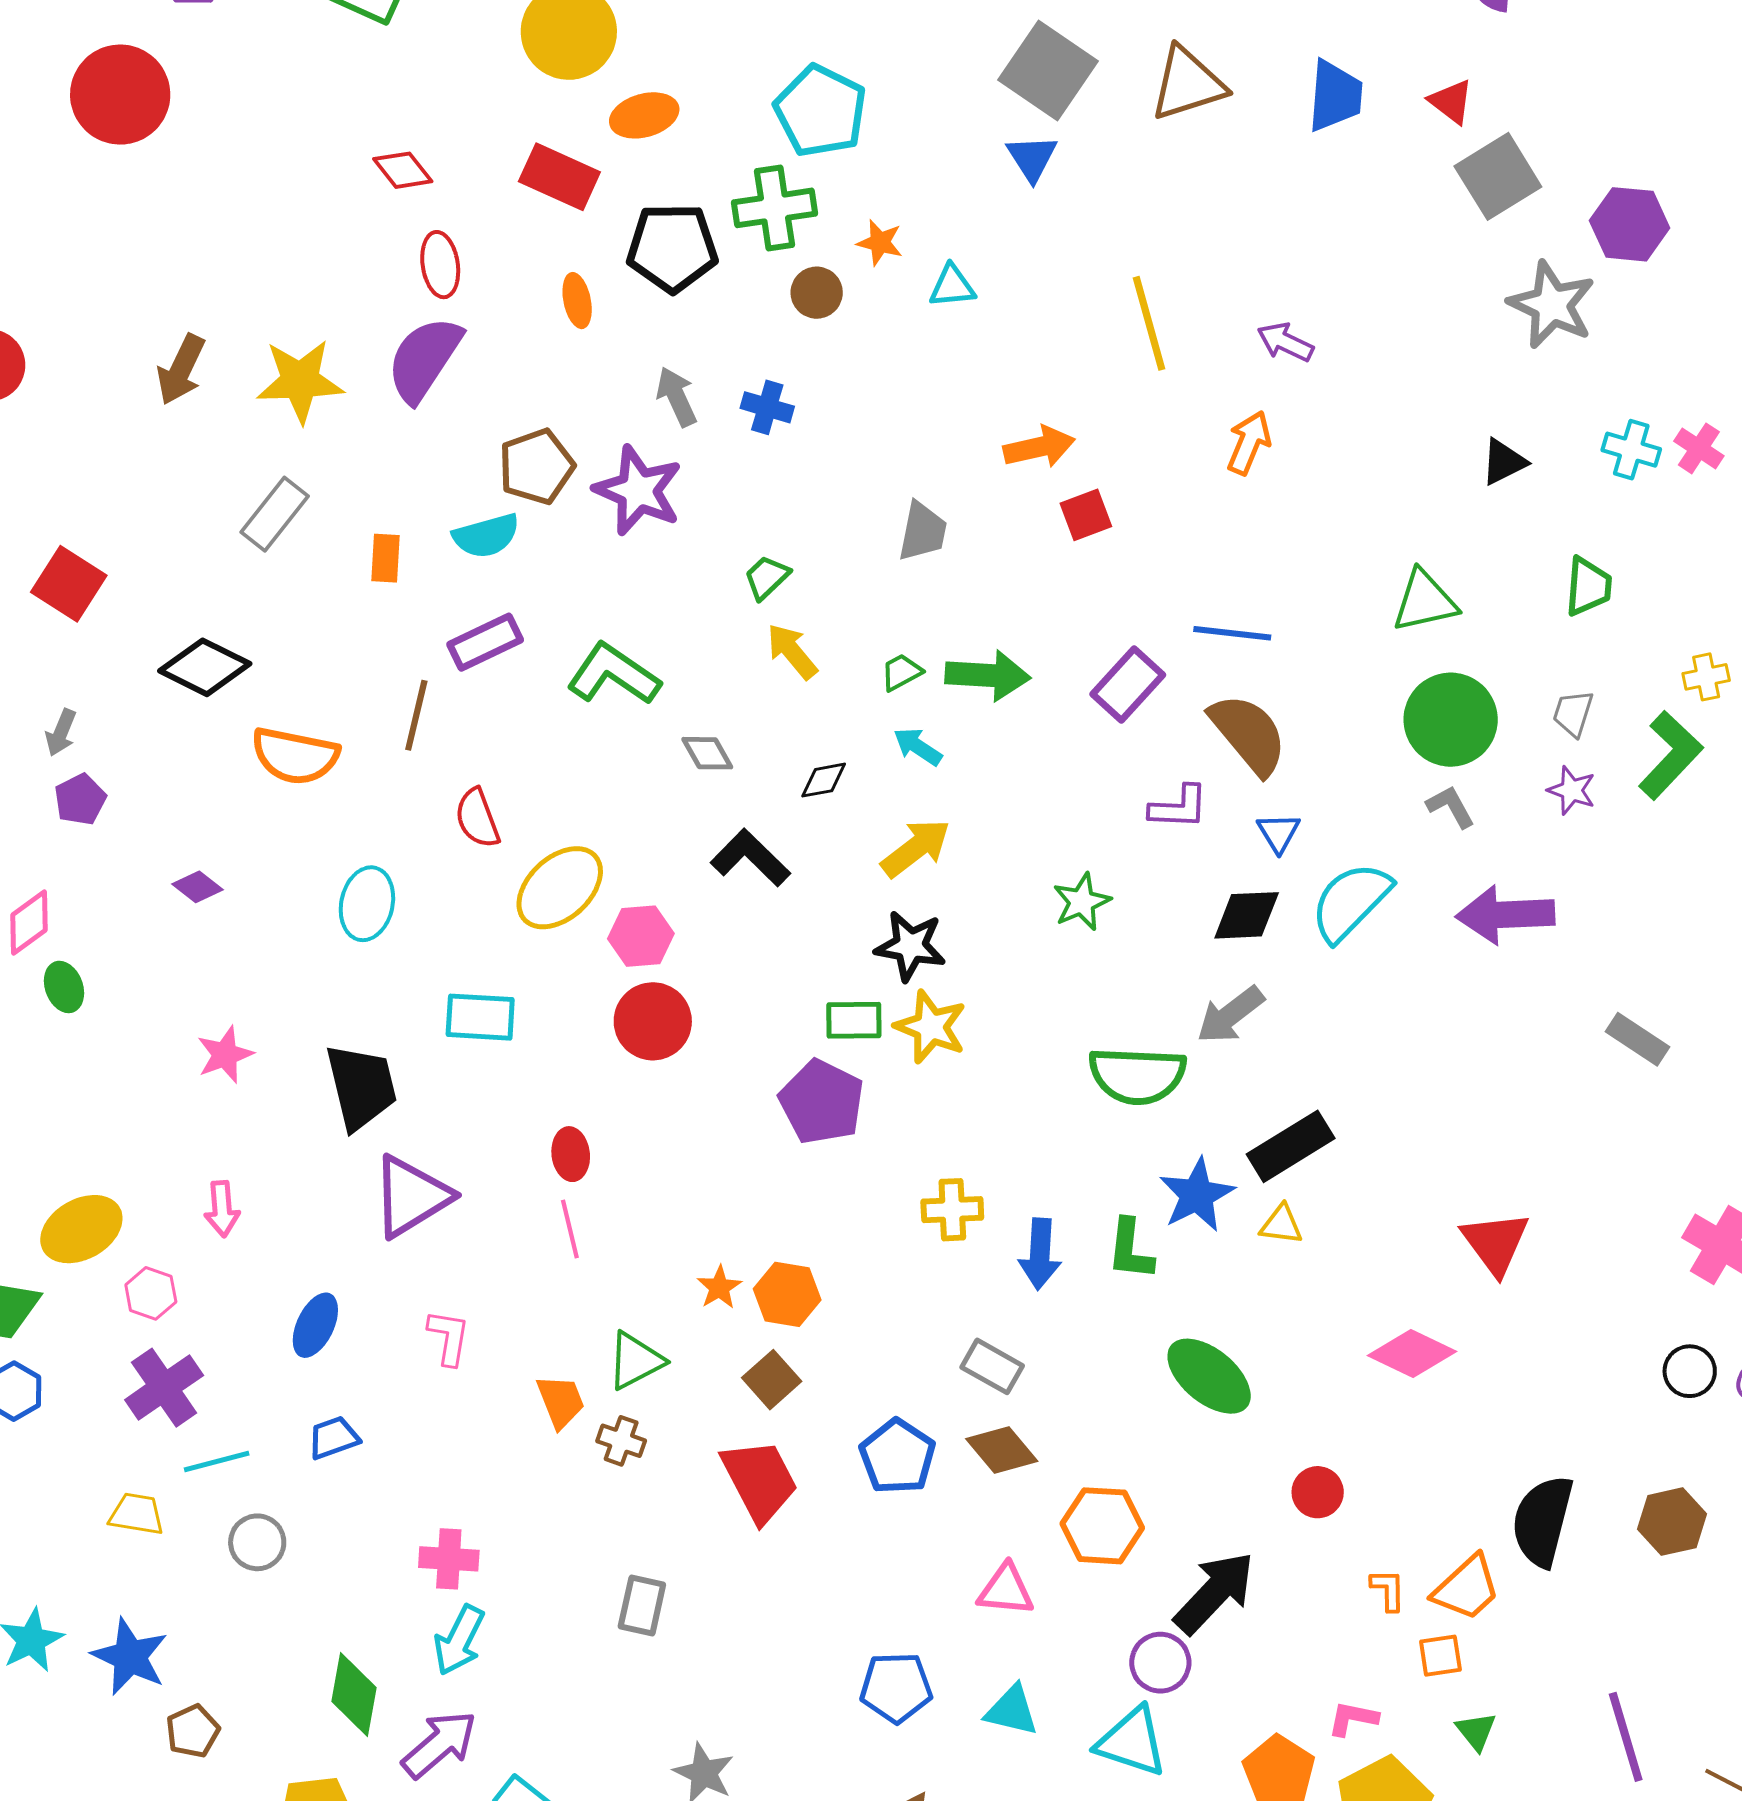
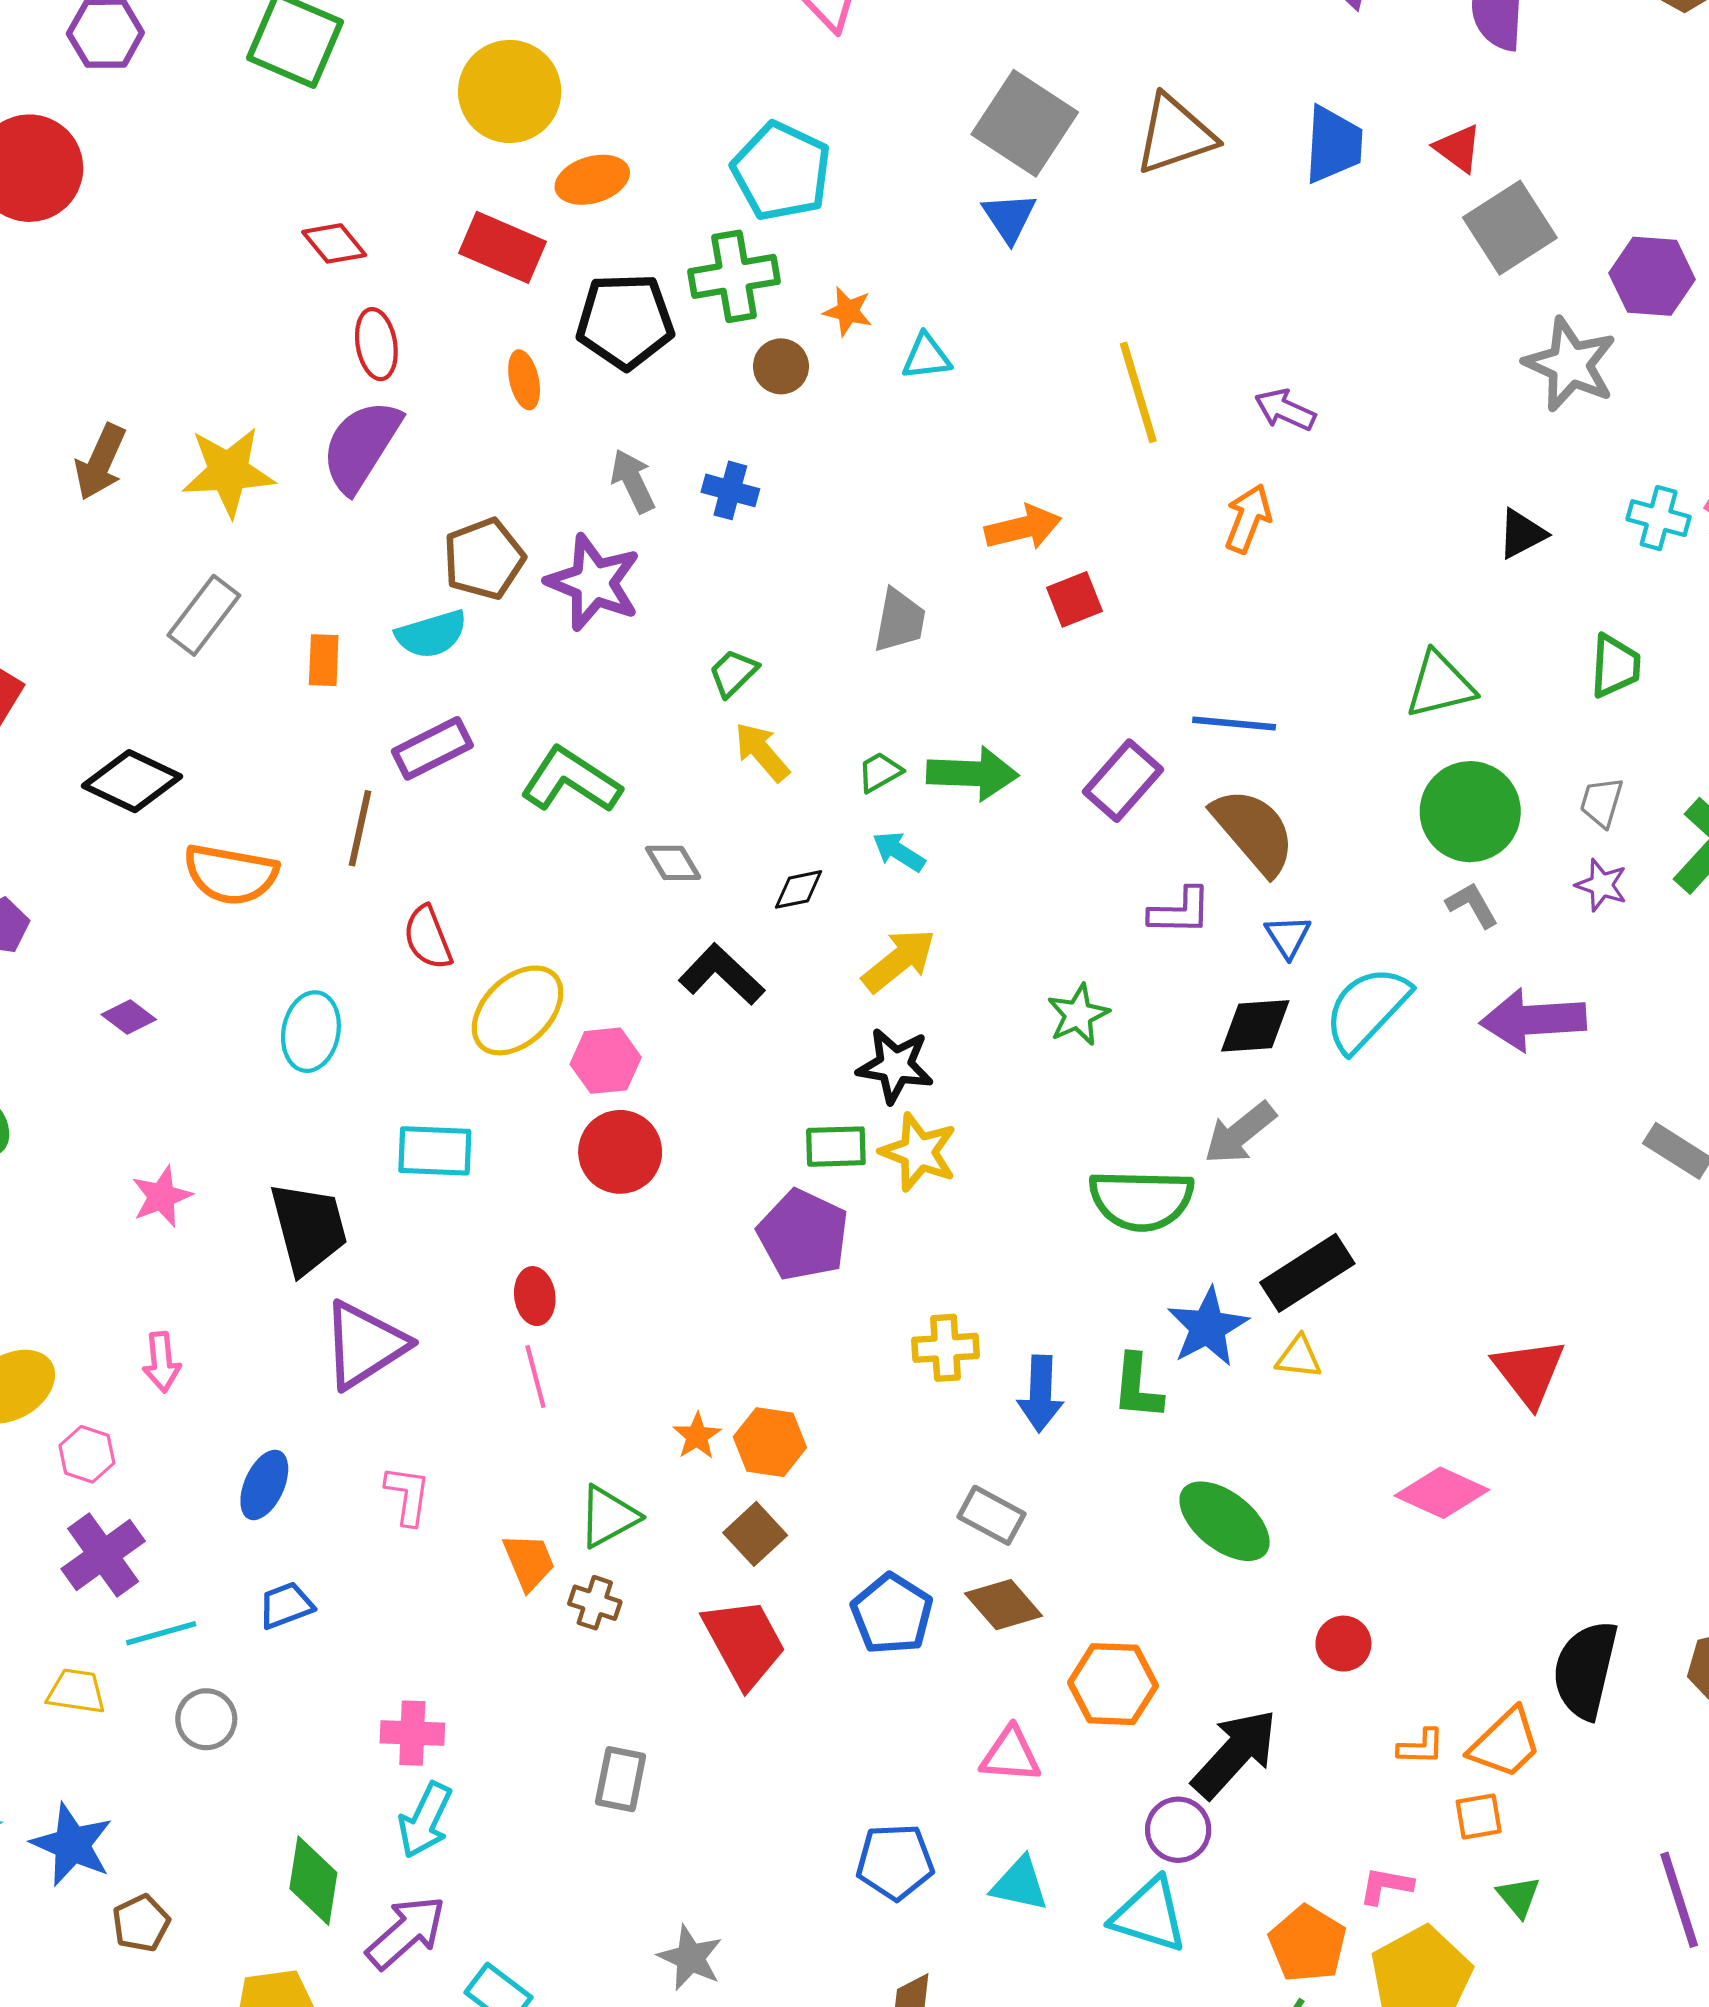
orange L-shape: (1388, 1590) -> (1421, 1747), turned 93

